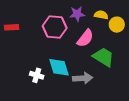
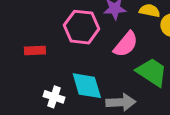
red rectangle: (12, 27) -> (35, 51), moved

